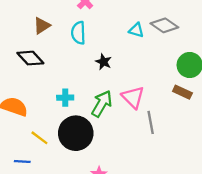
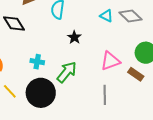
pink triangle: (133, 97) -> (110, 61), moved, turned 45

